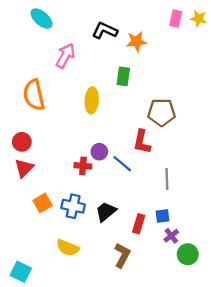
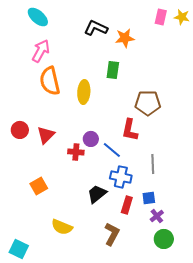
pink arrow: (65, 56) -> (41, 51), moved
orange semicircle: (34, 95) -> (50, 81), moved
red triangle: (24, 168) -> (46, 135), moved
blue cross: (73, 206) -> (121, 177), moved
green circle: (188, 254) -> (164, 239), moved

